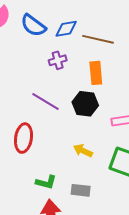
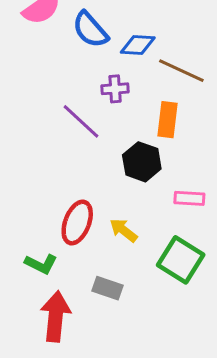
purple line: (45, 102) -> (81, 121), moved
red ellipse: (23, 138) -> (77, 223), moved
green L-shape: (46, 182) -> (41, 264), moved

